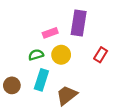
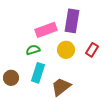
pink rectangle: (50, 33) -> (46, 30), size x1.5
yellow circle: (61, 55) -> (66, 50), moved

